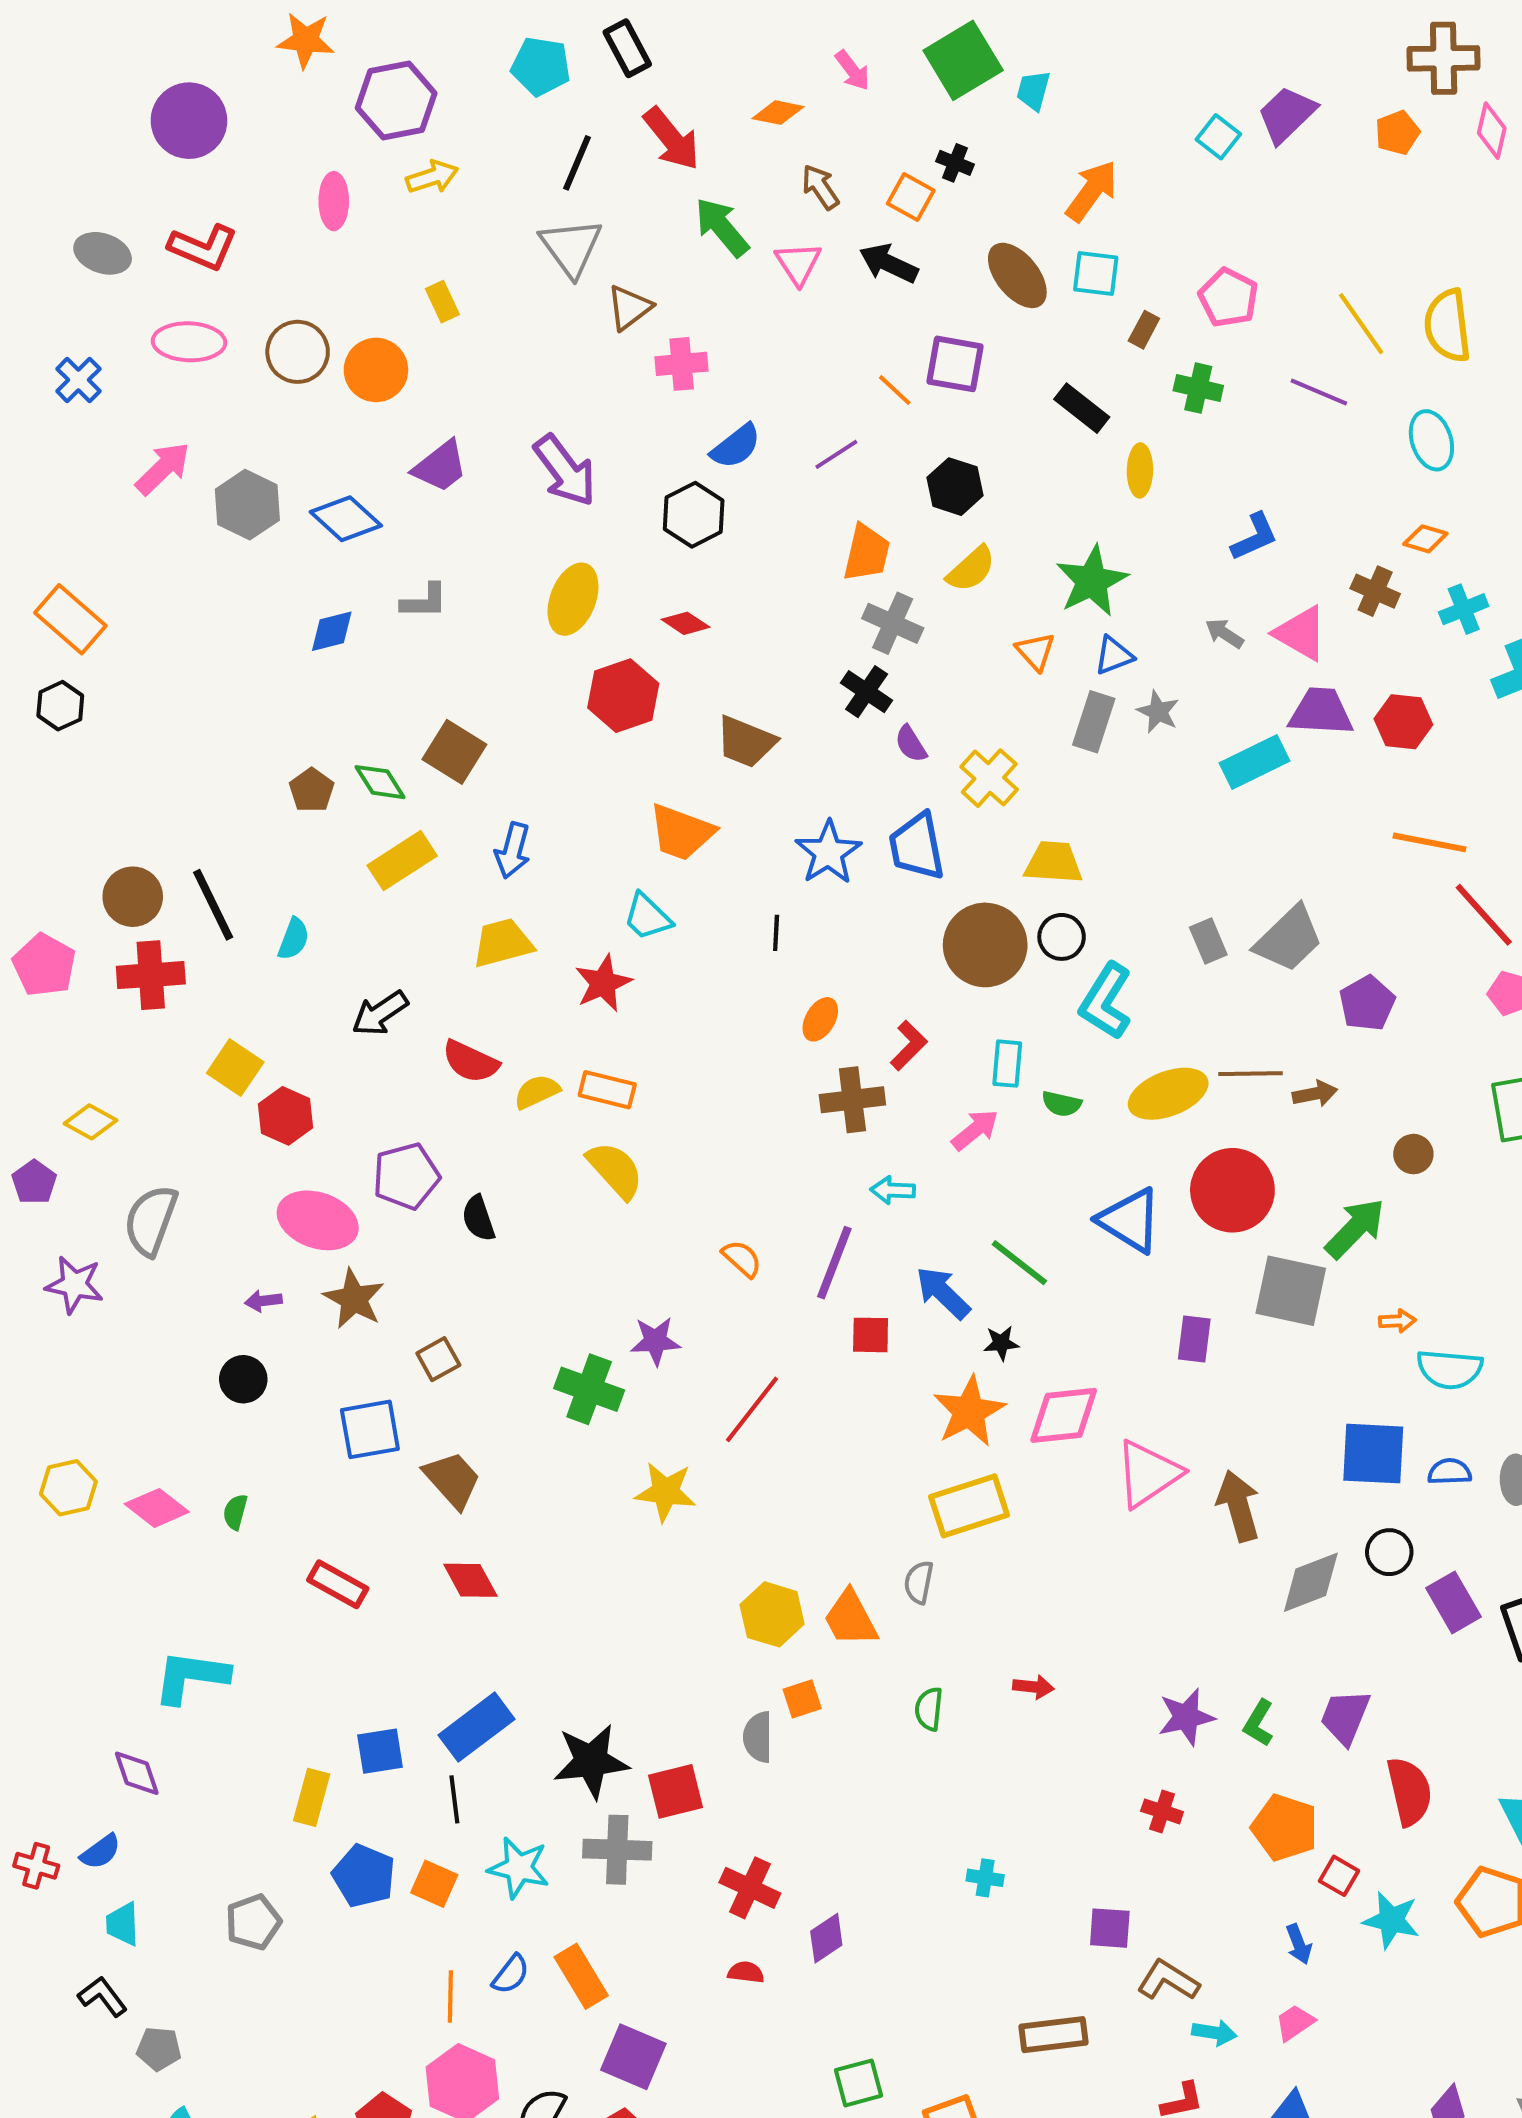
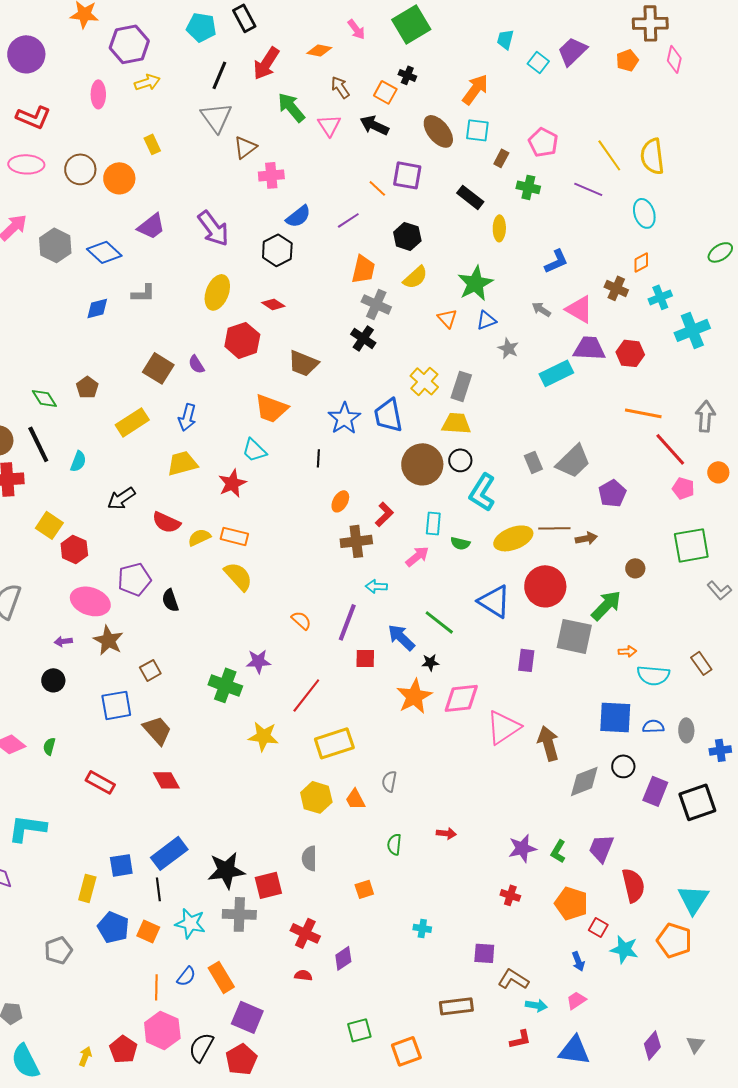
cyan trapezoid: (1033, 90) -> (505, 39), moved
red arrow: (672, 139) -> (266, 63), turned 72
orange diamond: (1425, 539) -> (641, 262), turned -45
gray rectangle: (1094, 722) -> (461, 386), moved
purple semicircle: (911, 744) -> (196, 364), moved
green diamond: (380, 782) -> (44, 398), moved
yellow rectangle: (969, 1506) -> (334, 743), moved
purple rectangle: (1454, 1602) -> (655, 791), turned 52
orange trapezoid: (850, 1618) -> (355, 799), size x0.7
orange square: (802, 1699) -> (364, 889), moved

